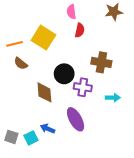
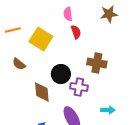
red semicircle: (80, 30) -> (76, 32), turned -32
orange line: (14, 44) -> (13, 30), moved
cyan arrow: (113, 98) -> (108, 110), moved

